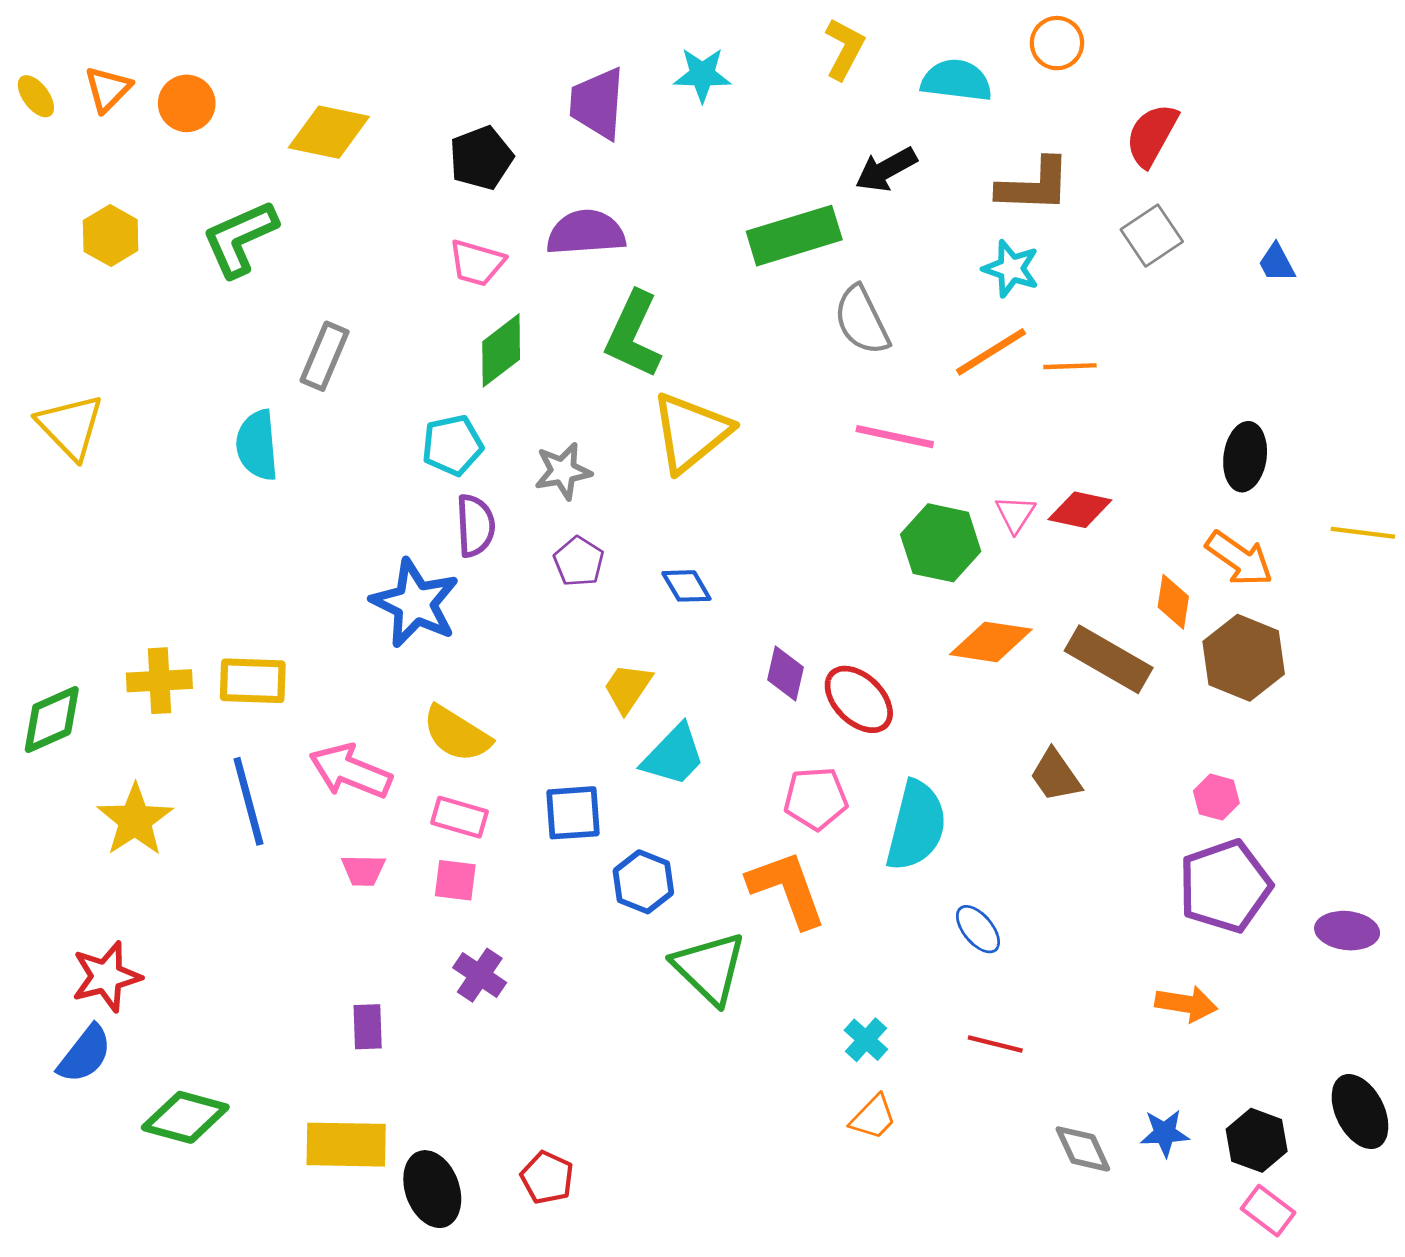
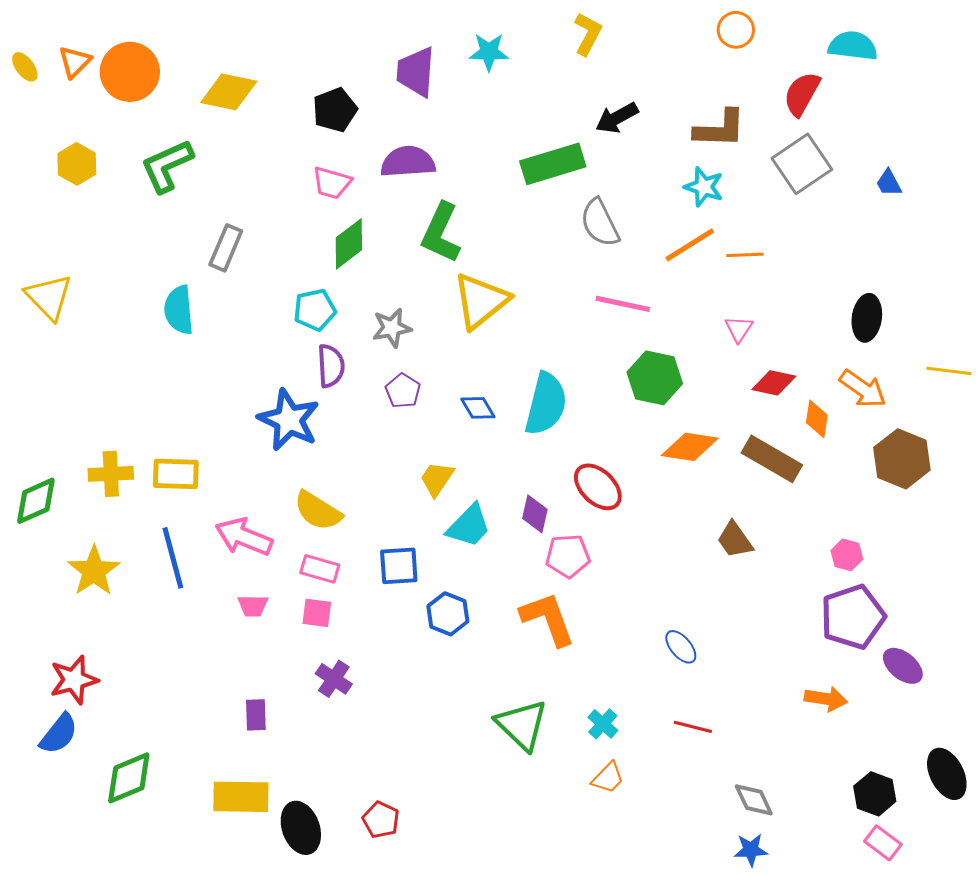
cyan semicircle: (956, 80) -> (853, 46), moved
orange circle: (187, 103) -> (130, 72), size x1.5
gray square: (1152, 236) -> (802, 164), size x1.4
red diamond: (1080, 510) -> (774, 383), moved
pink triangle: (1015, 514) -> (739, 329), moved
brown hexagon: (1244, 658) -> (902, 459), moved
purple diamond: (786, 674) -> (535, 514), moved
cyan semicircle: (916, 826) -> (546, 404), moved
purple ellipse: (1347, 931) -> (903, 666), moved, turned 33
green triangle: (709, 968) -> (522, 725), moved
green diamond: (185, 1117) -> (129, 778), turned -38
blue star: (1165, 1133) -> (751, 850), moved

